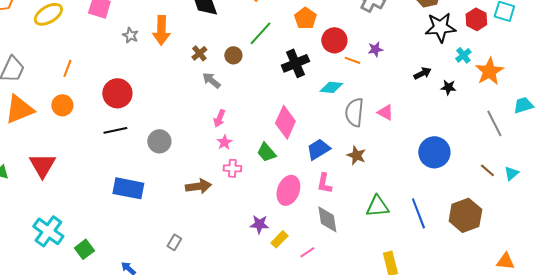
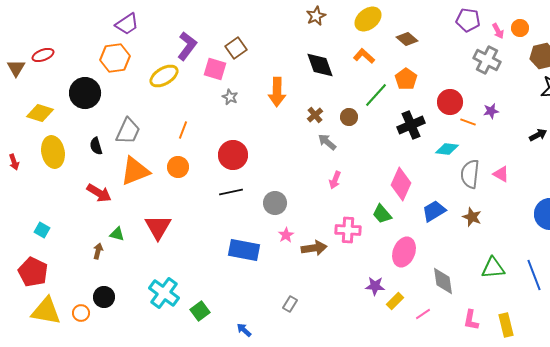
orange pentagon: (305, 18) -> (406, 79), moved
gray star: (130, 35) -> (230, 97), moved
pink star: (224, 142) -> (286, 235), moved
pink cross: (232, 168) -> (348, 230), size x1.4
pink L-shape: (324, 183) -> (471, 320), moved

